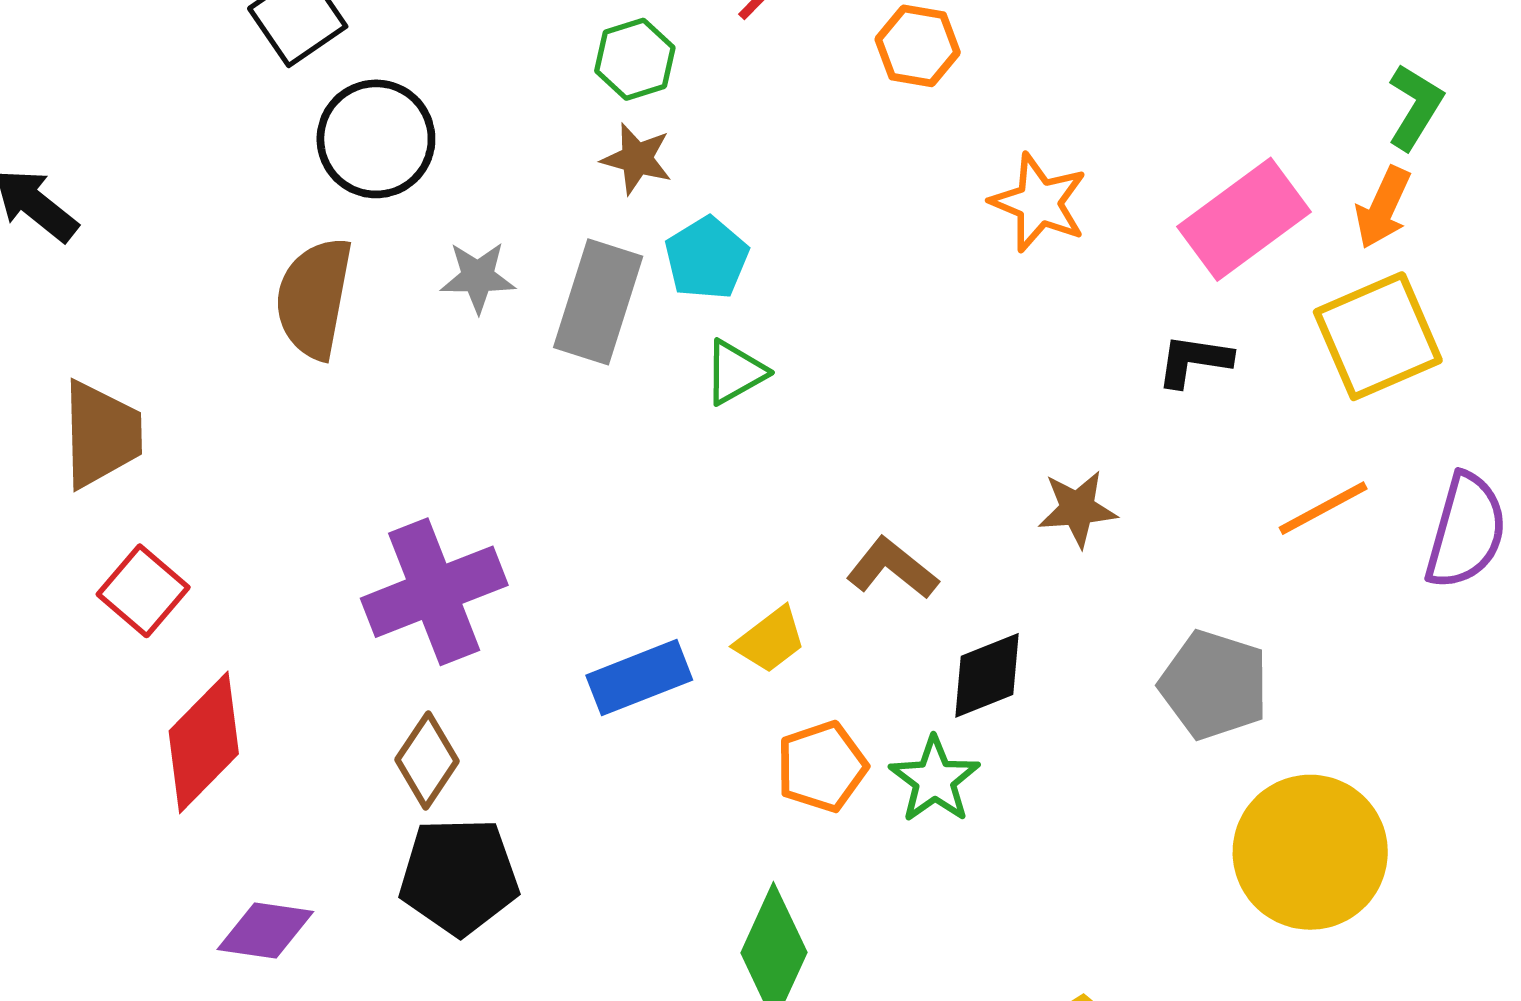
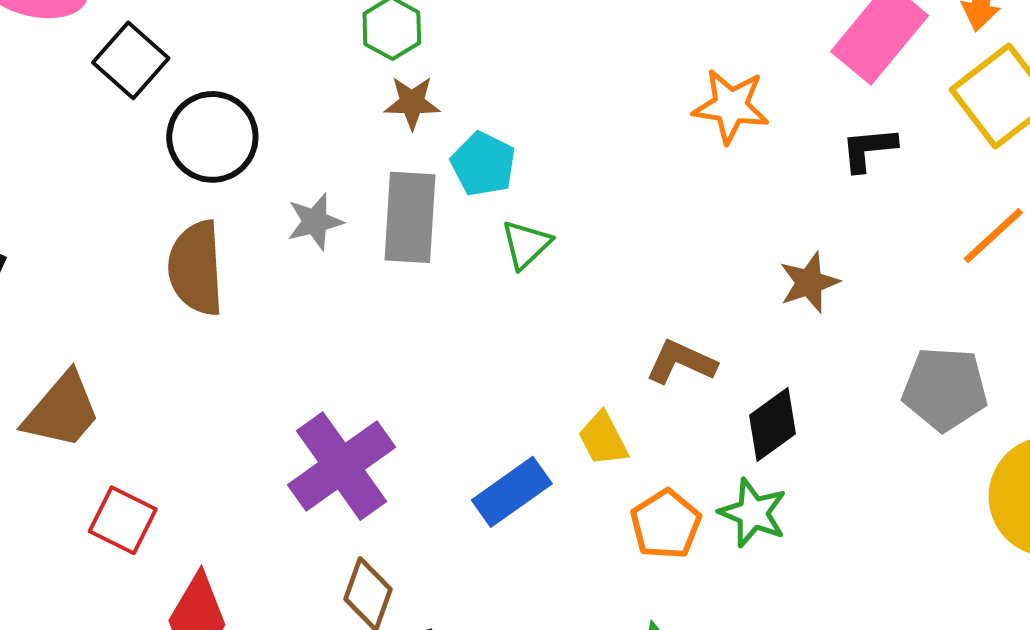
orange star: (1039, 203) -> (731, 106), moved
brown trapezoid: (101, 434) -> (62, 411), turned 56
yellow trapezoid: (770, 640) -> (603, 439), turned 114

